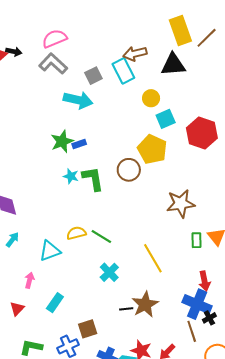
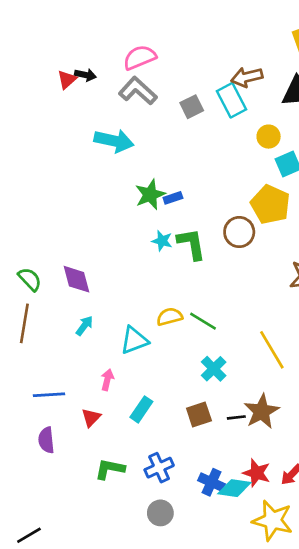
cyan arrow: (78, 100) -> (114, 141), moved
brown square: (88, 329) -> (199, 414), moved

